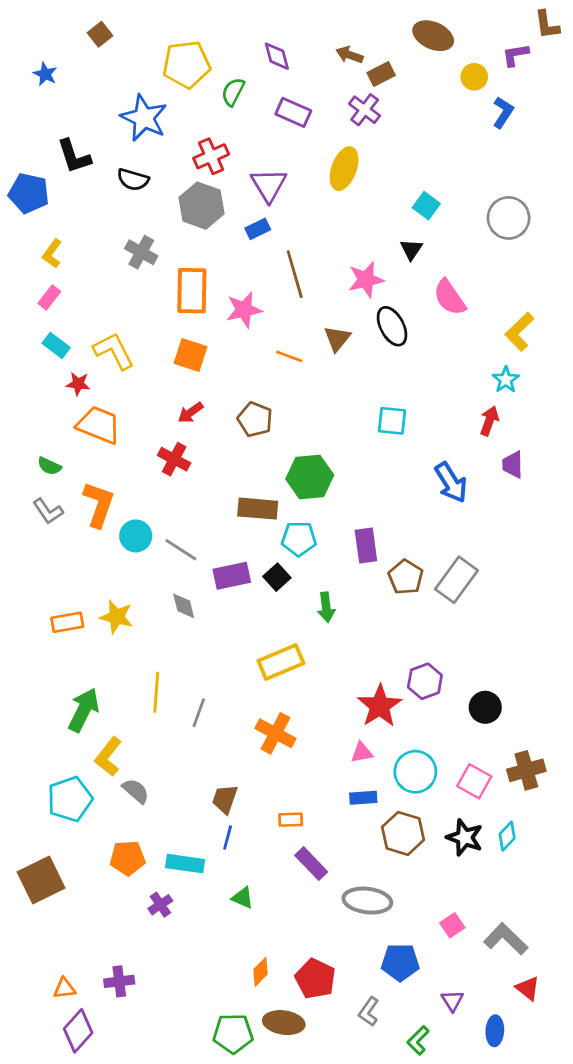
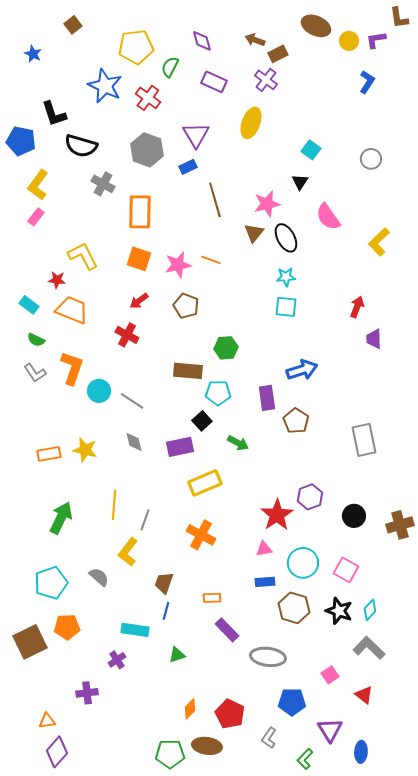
yellow circle: (474, 77) -> (349, 41), moved
red cross: (211, 156) -> (148, 98), moved, turned -30
black semicircle: (133, 180) -> (81, 146), moved, size x1.4
gray circle: (509, 218) -> (371, 159), size x0.7
yellow L-shape: (52, 254) -> (38, 185), size x1.4
pink star: (244, 310) -> (178, 265), moved
brown triangle: (337, 339) -> (254, 233), moved
cyan rectangle: (56, 345) -> (29, 305), moved
cyan star: (506, 380) -> (286, 277), moved, turned 30
green hexagon: (310, 477) -> (226, 348), size x0.7
blue arrow: (451, 482) -> (302, 370), moved, turned -76
purple rectangle: (232, 576) -> (180, 447), moved
gray rectangle: (456, 580) -> (364, 440), moved, turned -48
green arrow: (326, 607) -> (238, 443), turned -55
yellow L-shape: (108, 757) -> (128, 552), moved
brown cross: (526, 770) -> (400, 525), moved
orange pentagon: (127, 858) -> (67, 627), moved
green triangle: (243, 898) -> (177, 655), turned -42
gray L-shape: (506, 939) -> (369, 648), moved
purple cross: (119, 981) -> (87, 693), moved
red triangle: (528, 988) -> (364, 695), moved
purple triangle: (452, 1001) -> (330, 730), size x1.5

